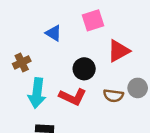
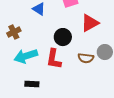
cyan arrow: (37, 93) -> (26, 56), turned 65
red L-shape: (73, 97) -> (54, 59), turned 75

